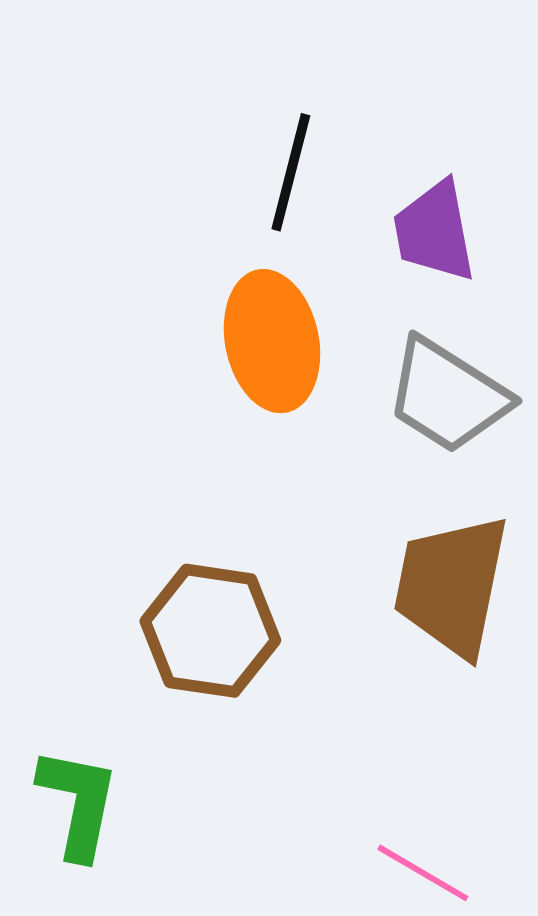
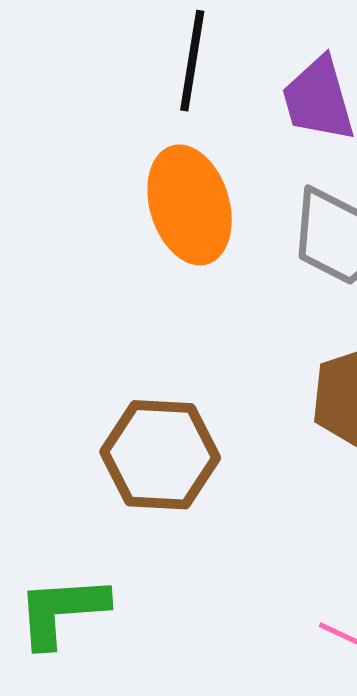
green L-shape: (78, 803) -> (62, 611), turned -100

